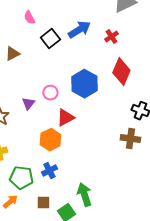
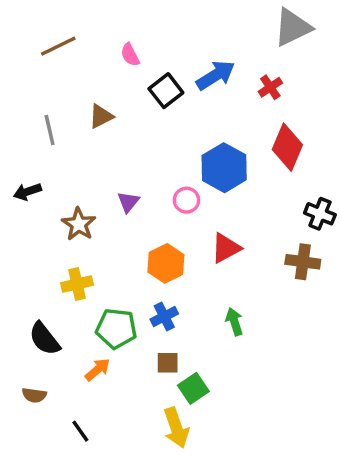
pink circle: (50, 93) -> (186, 200), moved
red triangle: (65, 118) -> (226, 248), moved
green arrow: (84, 195) -> (234, 322), moved, size x0.7
brown square: (43, 203) -> (168, 363), moved

